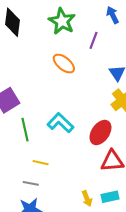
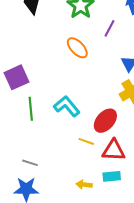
yellow line: (41, 163) -> (86, 141), moved
cyan rectangle: (110, 197) -> (112, 176), moved
yellow arrow: (87, 199) -> (84, 185), turned 112

